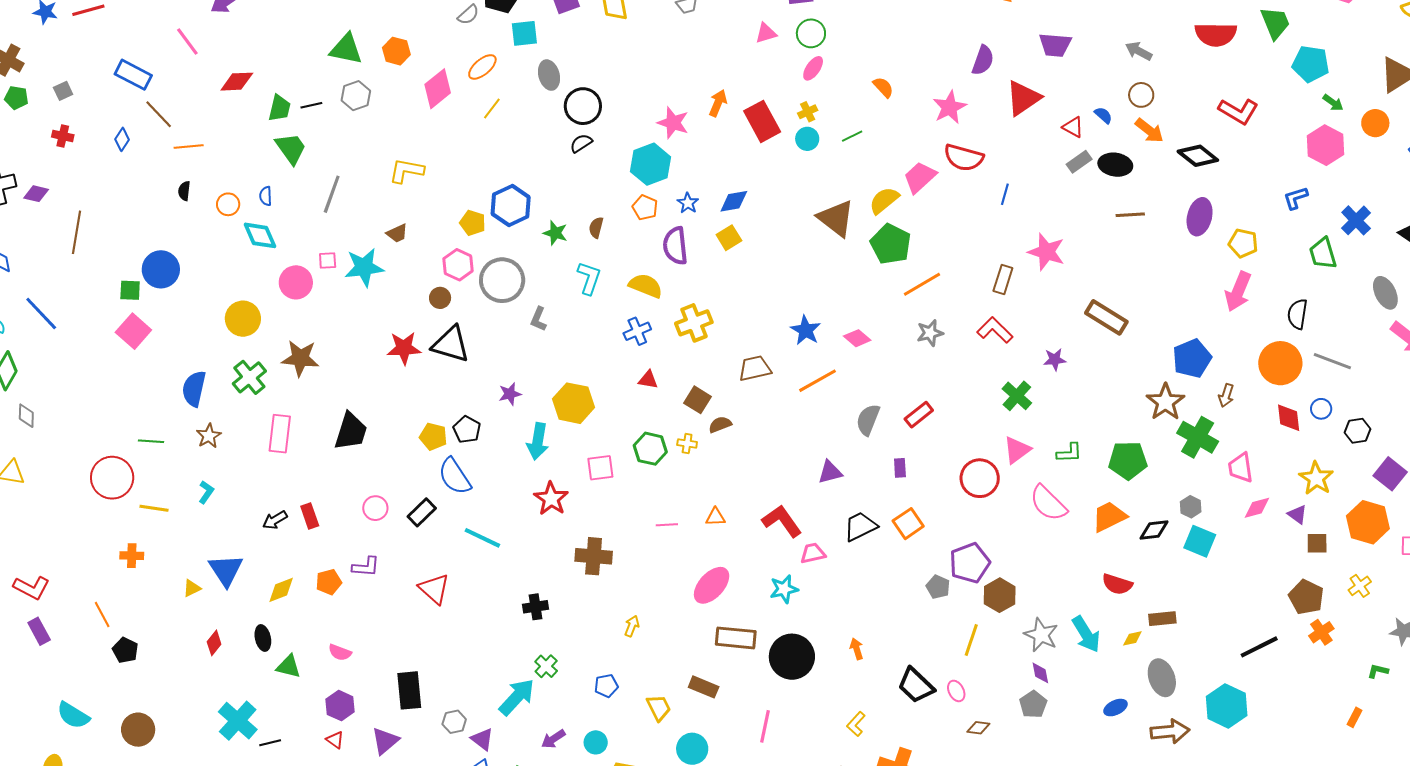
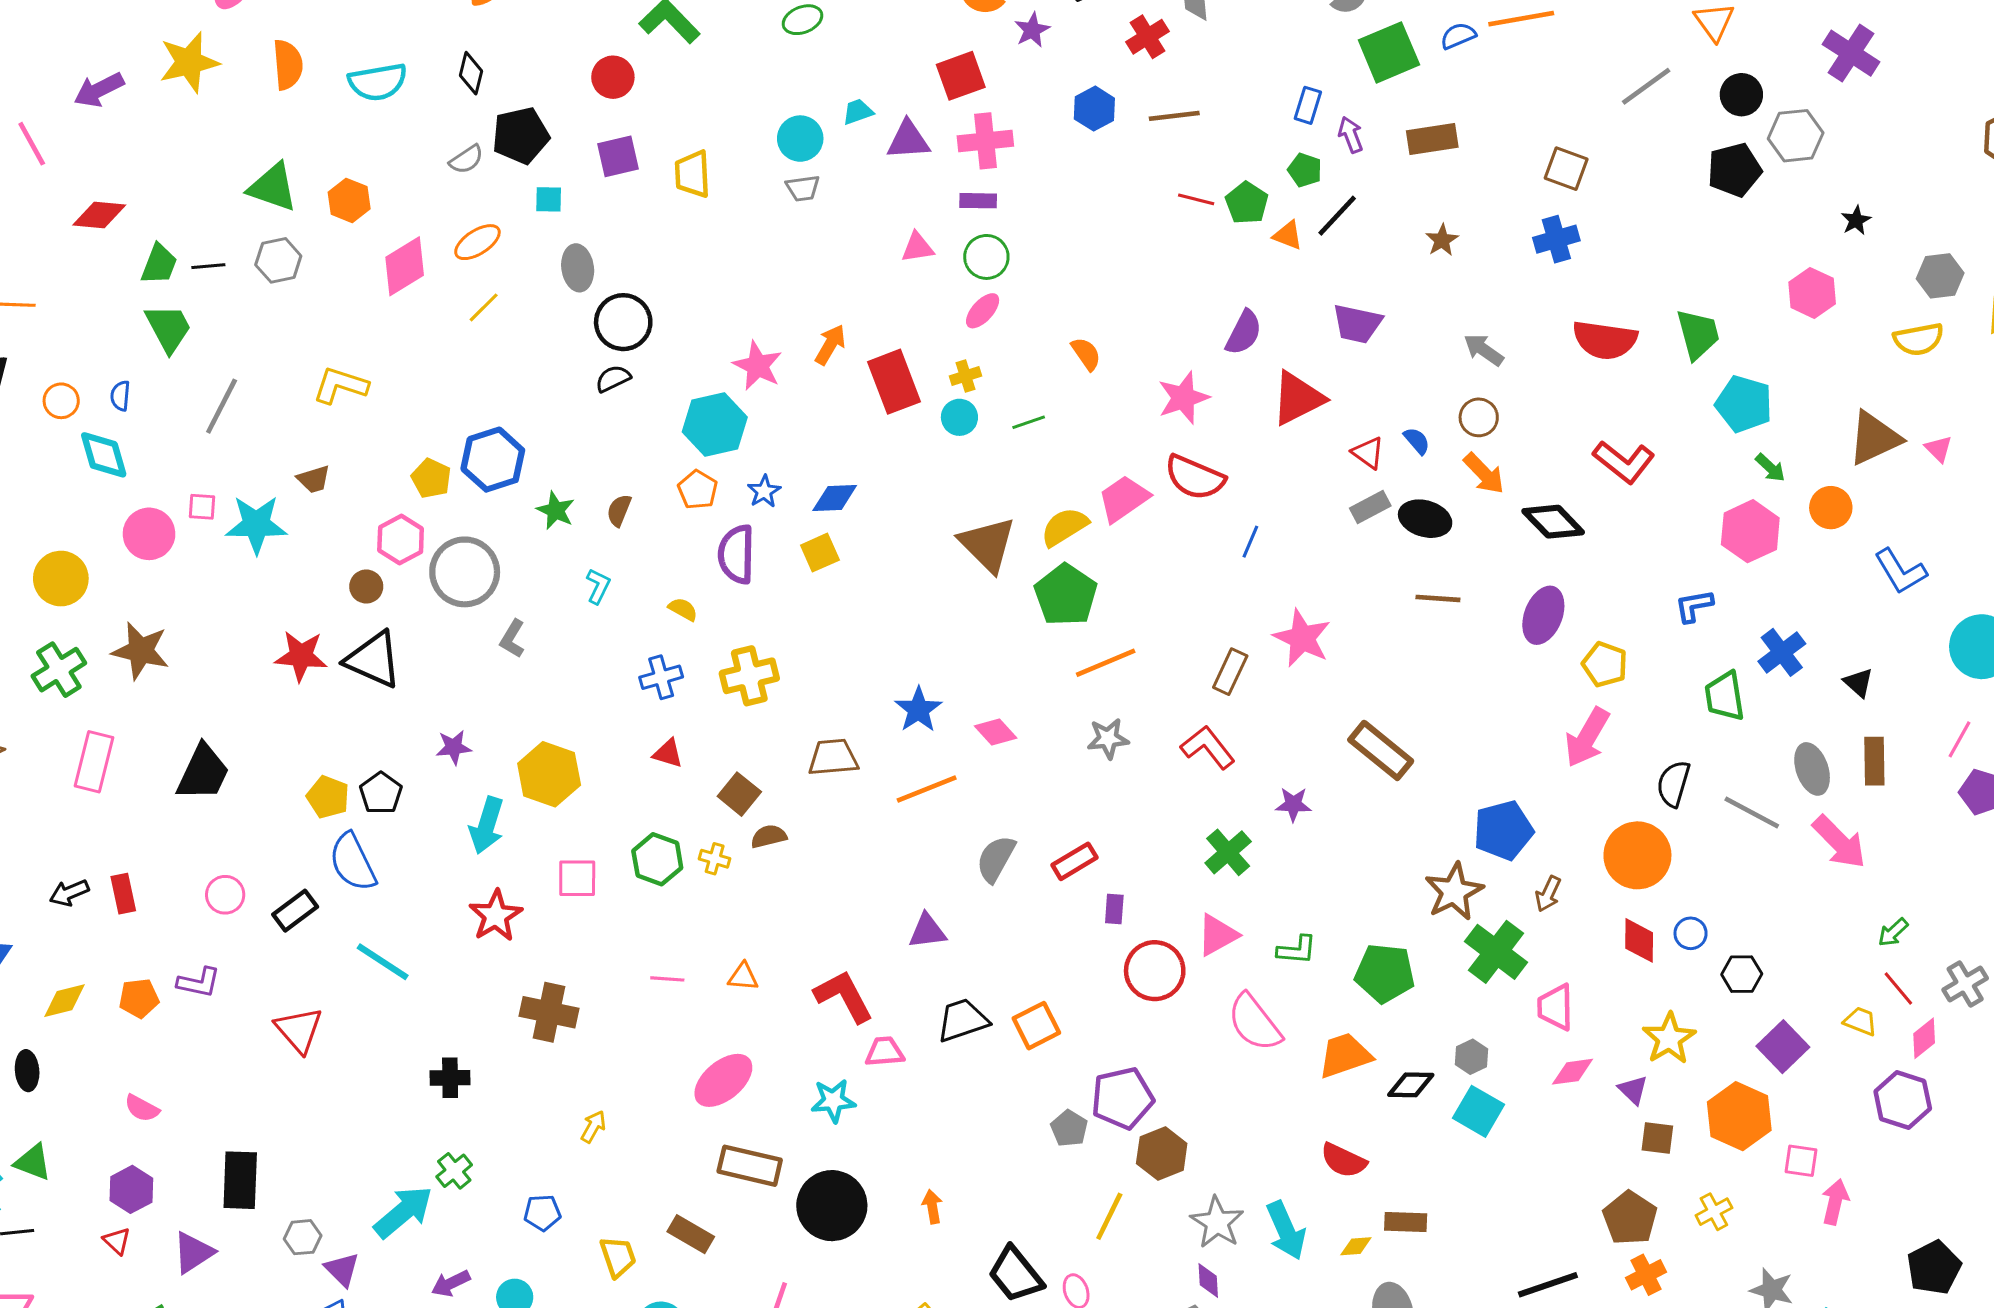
cyan square: (524, 33) -> (549, 199), size x0.7
cyan L-shape: (589, 278) -> (598, 586), size x0.7
yellow semicircle: (646, 286) -> (683, 609), size x0.6
gray line: (1332, 361) -> (1752, 813), moved
purple rectangle: (900, 468) -> (1114, 909), moved
green triangle: (289, 667) -> (33, 1162), moved

